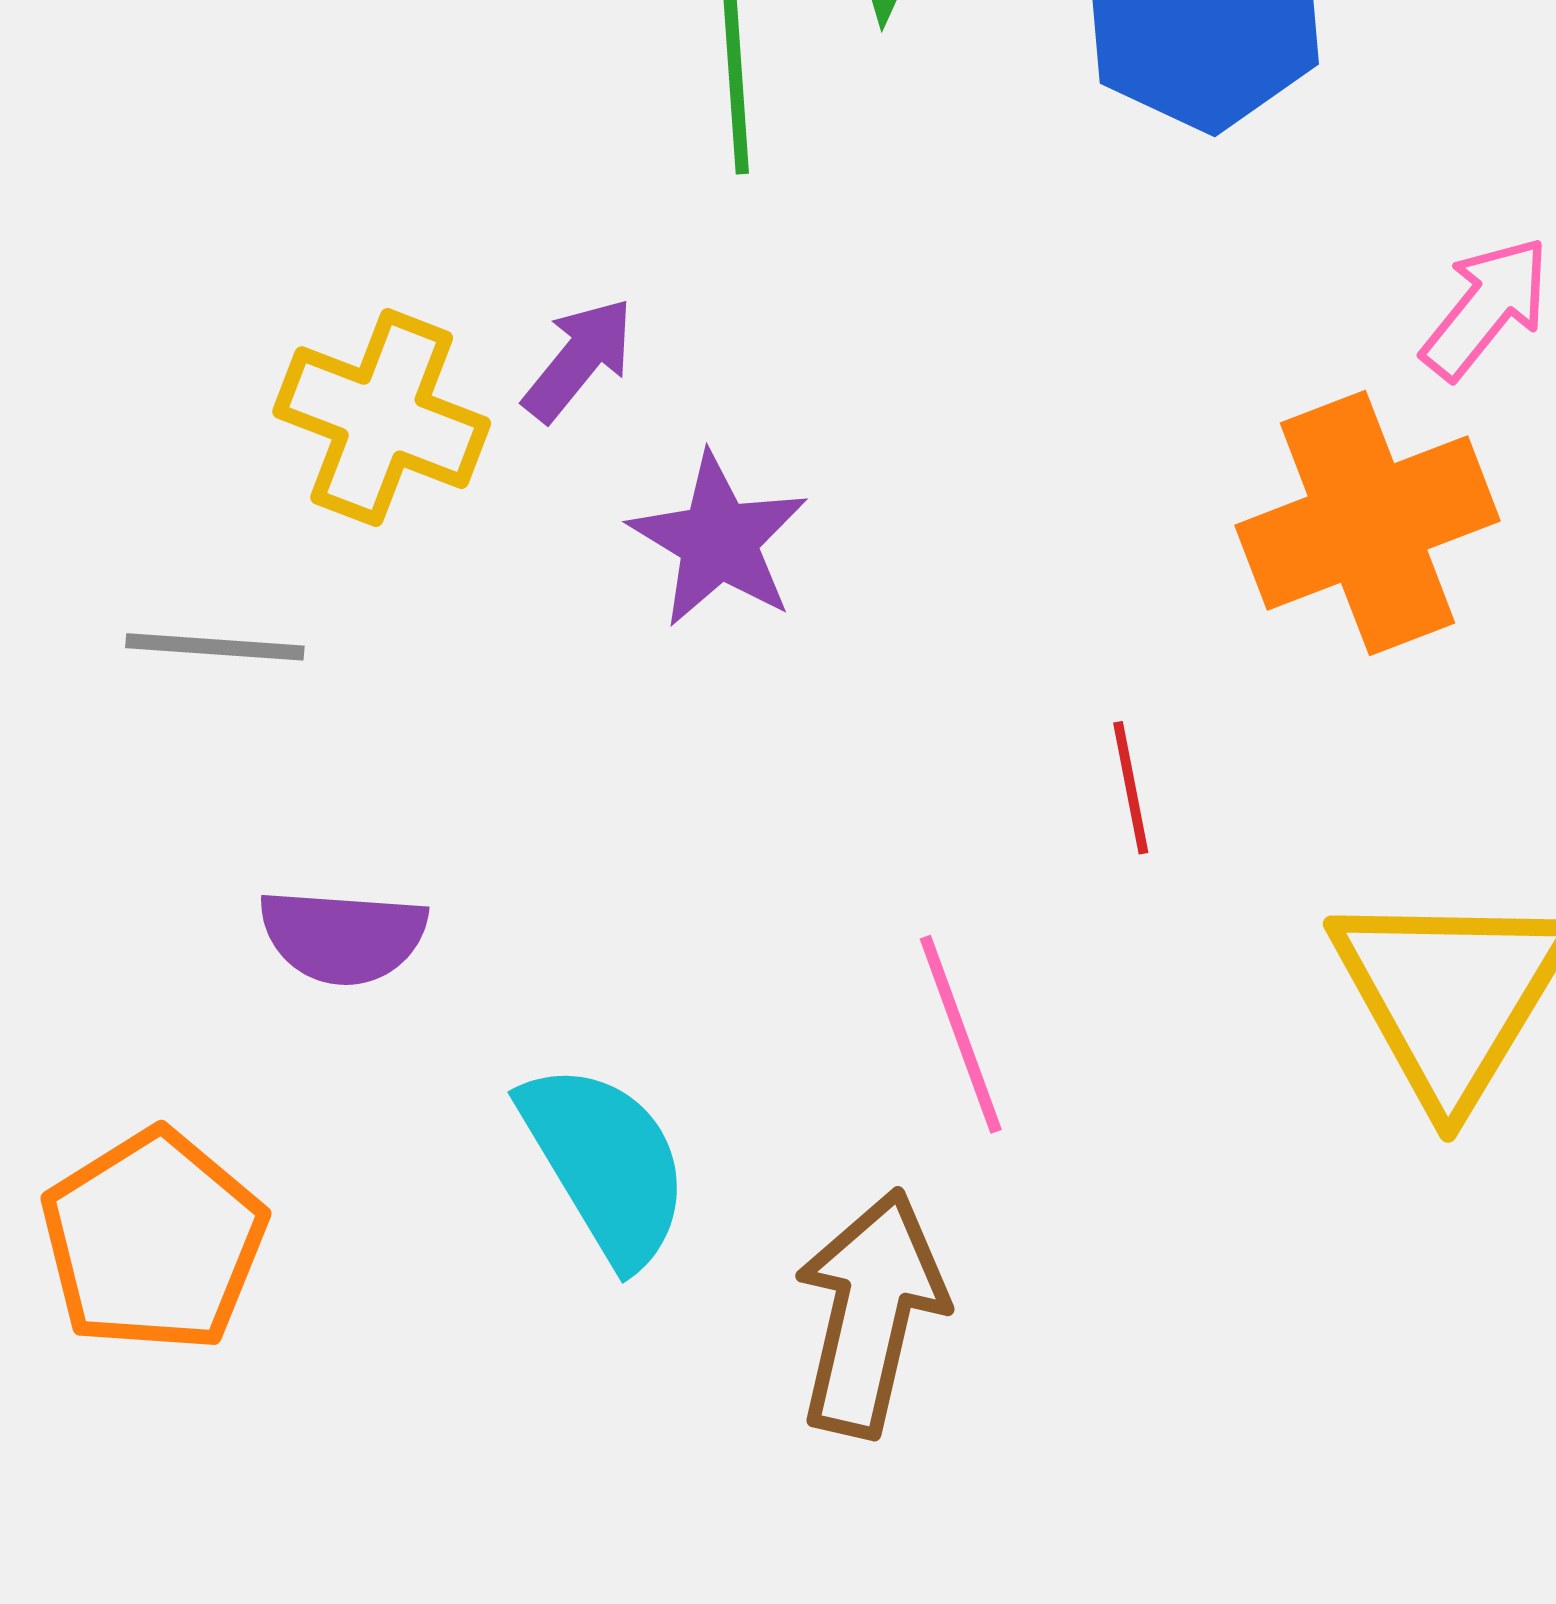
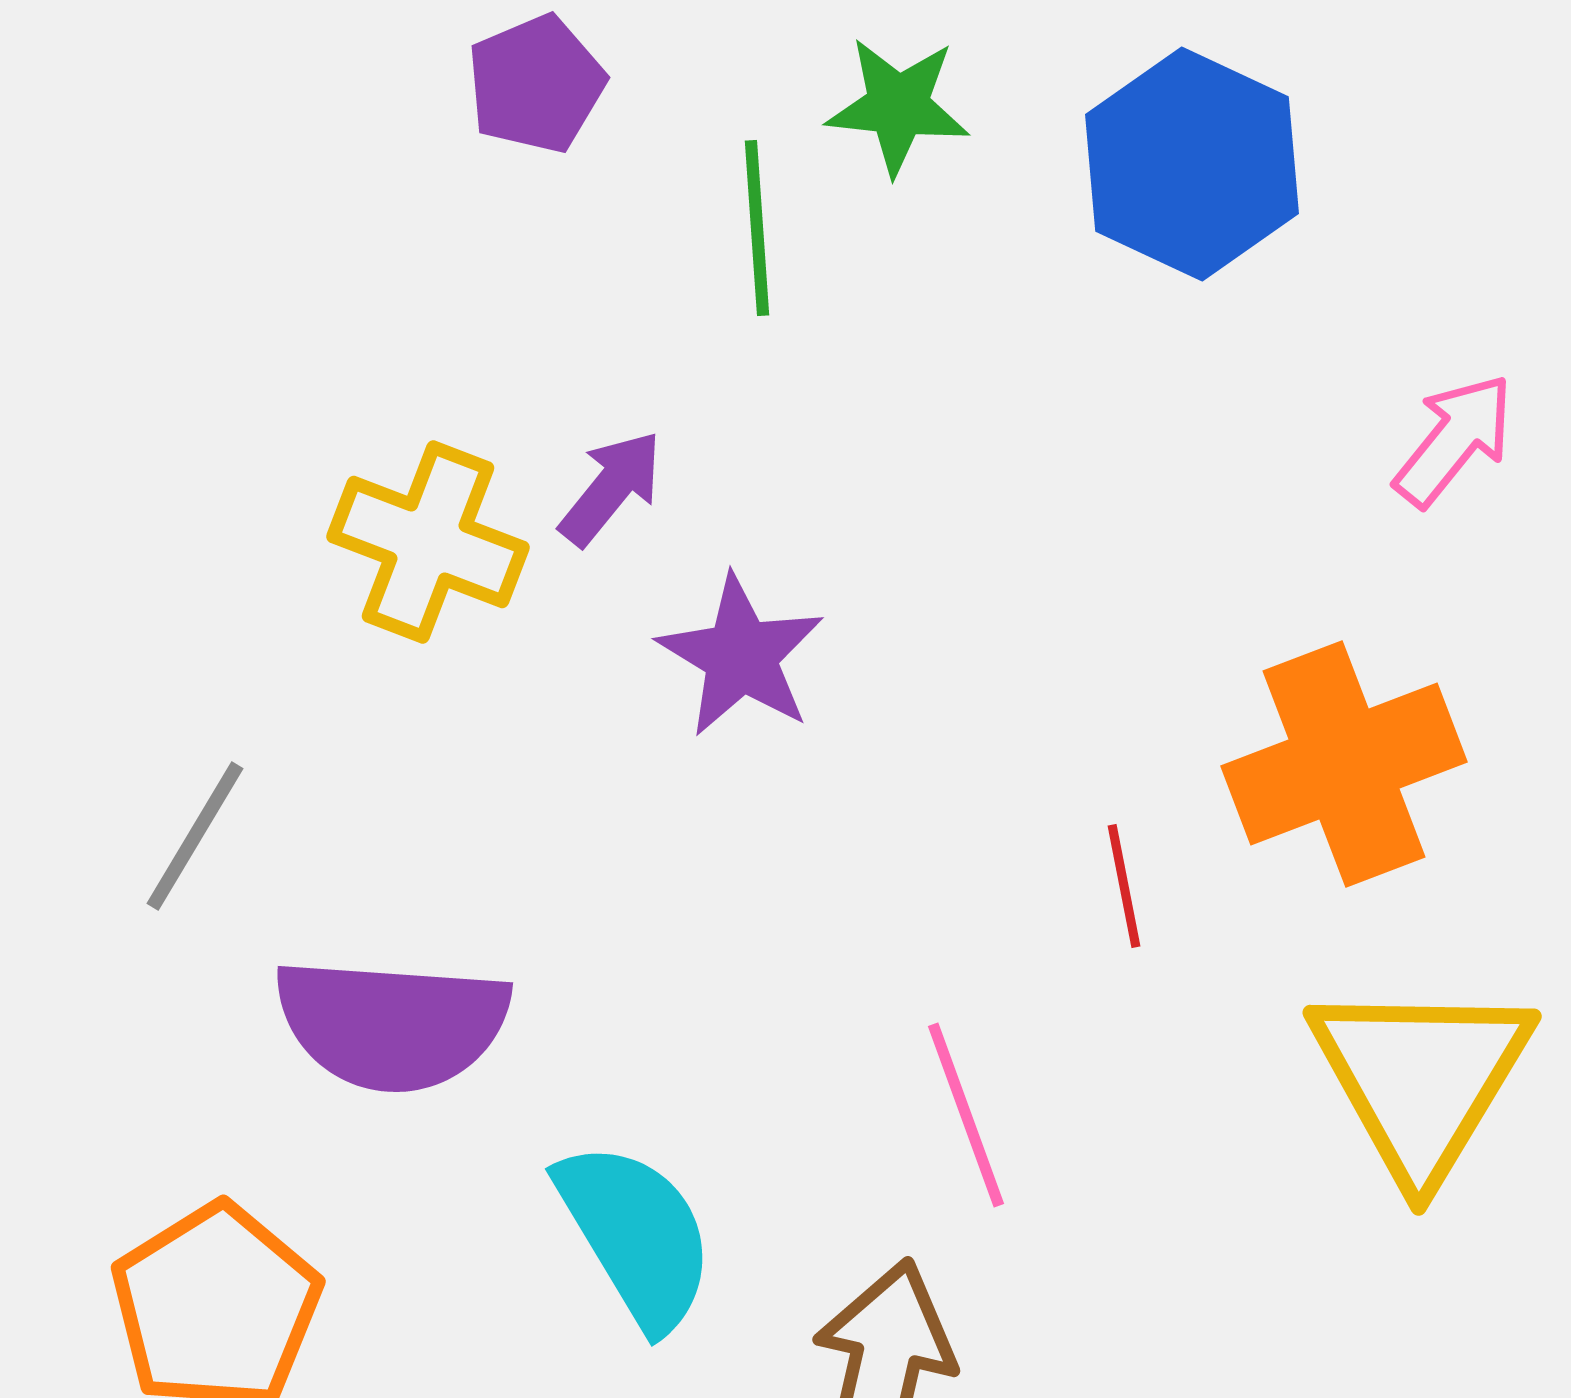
orange cross: (1367, 523) -> (1344, 764), moved
gray line: (215, 647) -> (195, 836), moved, turned -63
purple semicircle: (343, 936) -> (392, 1024), size x1.5

